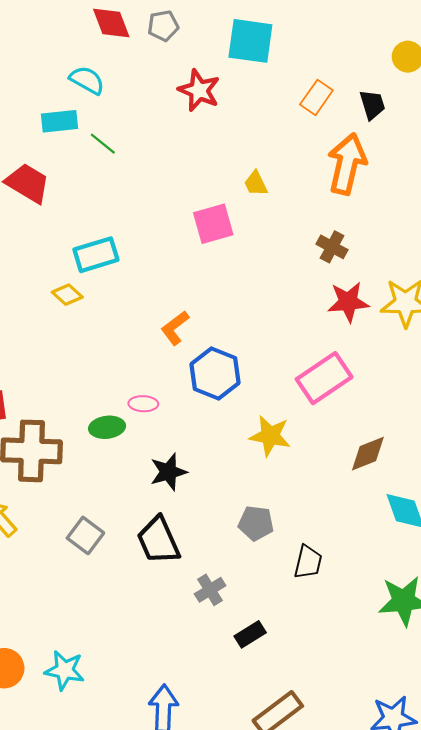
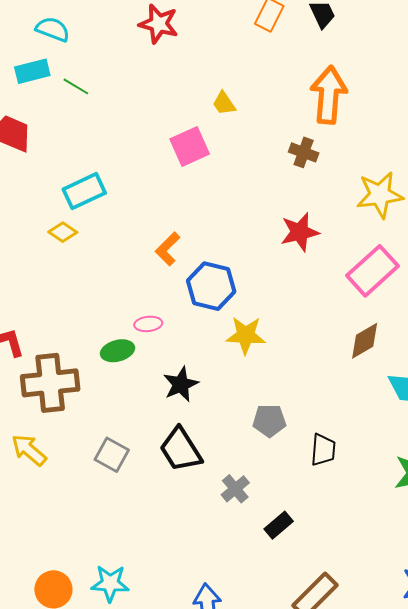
orange arrow: (347, 164) -> (329, 95), moved
red star: (348, 302) -> (300, 232), moved
pink rectangle: (324, 378) -> (372, 271), moved
yellow star: (270, 436) -> (246, 335), moved

